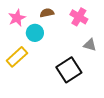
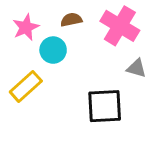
pink cross: (79, 17) -> (120, 26), size x1.4
black square: (69, 70) -> (105, 106), turned 30

